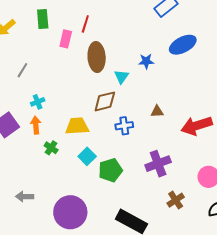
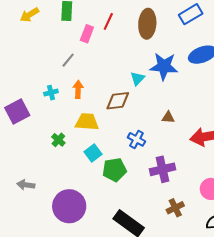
brown ellipse: (97, 57) -> (147, 24), moved
blue star: (146, 61) -> (164, 66), size x1.8
gray line: (22, 70) -> (68, 60), moved
orange arrow: (36, 125) -> (78, 89), moved
blue cross: (124, 126) -> (136, 139), moved, turned 30

